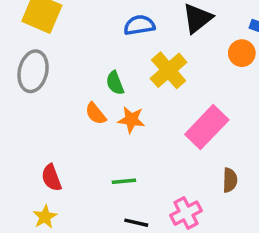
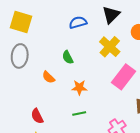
yellow cross: (169, 70) -> (110, 47), moved
orange semicircle: (96, 114) -> (48, 77), moved
orange star: (131, 120) -> (79, 87), moved

